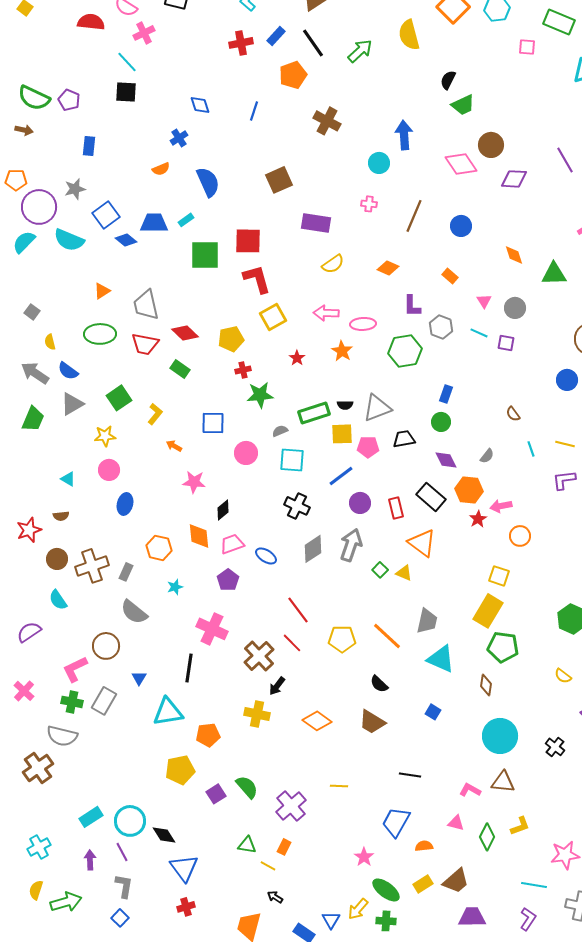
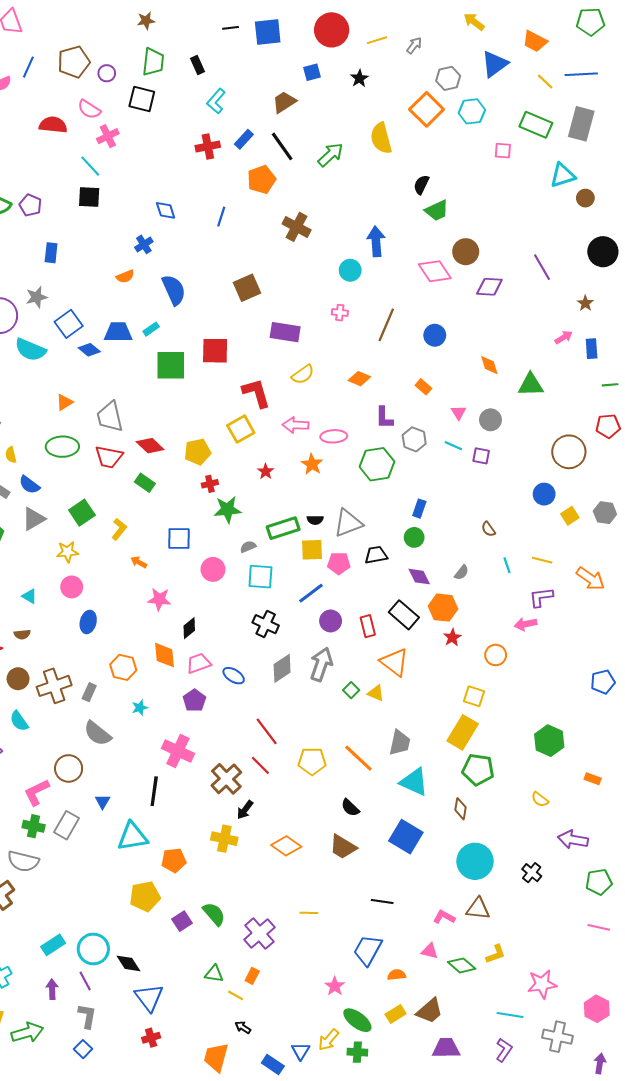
red L-shape: (257, 279) -> (256, 393), moved
pink arrow: (501, 506) -> (526, 624), moved
blue square: (433, 712) -> (406, 837), size x2.0
green diamond: (487, 837) -> (462, 965), turned -76

